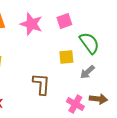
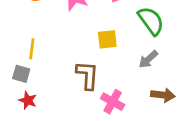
yellow square: (66, 57) -> (107, 39), moved
pink cross: (75, 104) -> (113, 102), moved

